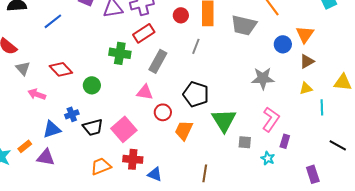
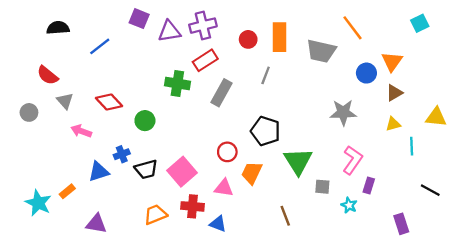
pink triangle: (145, 92) -> (224, 188), moved
purple triangle: (46, 157) -> (96, 224), moved
brown line: (205, 173) -> (285, 216), moved, turned -30

